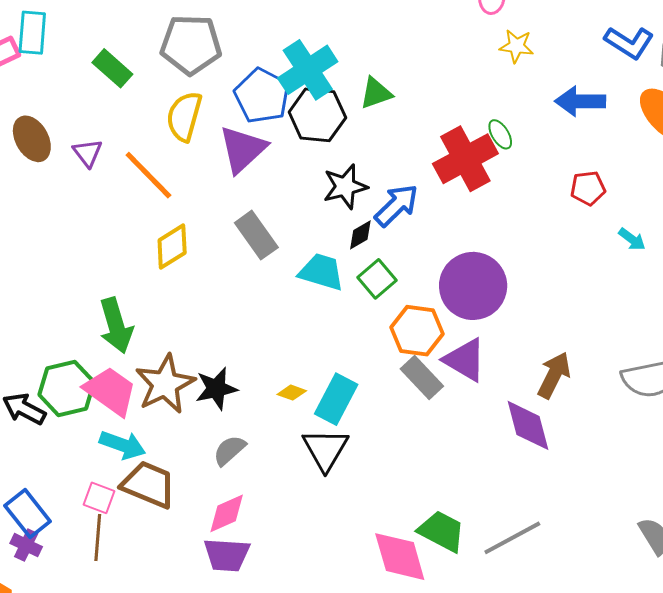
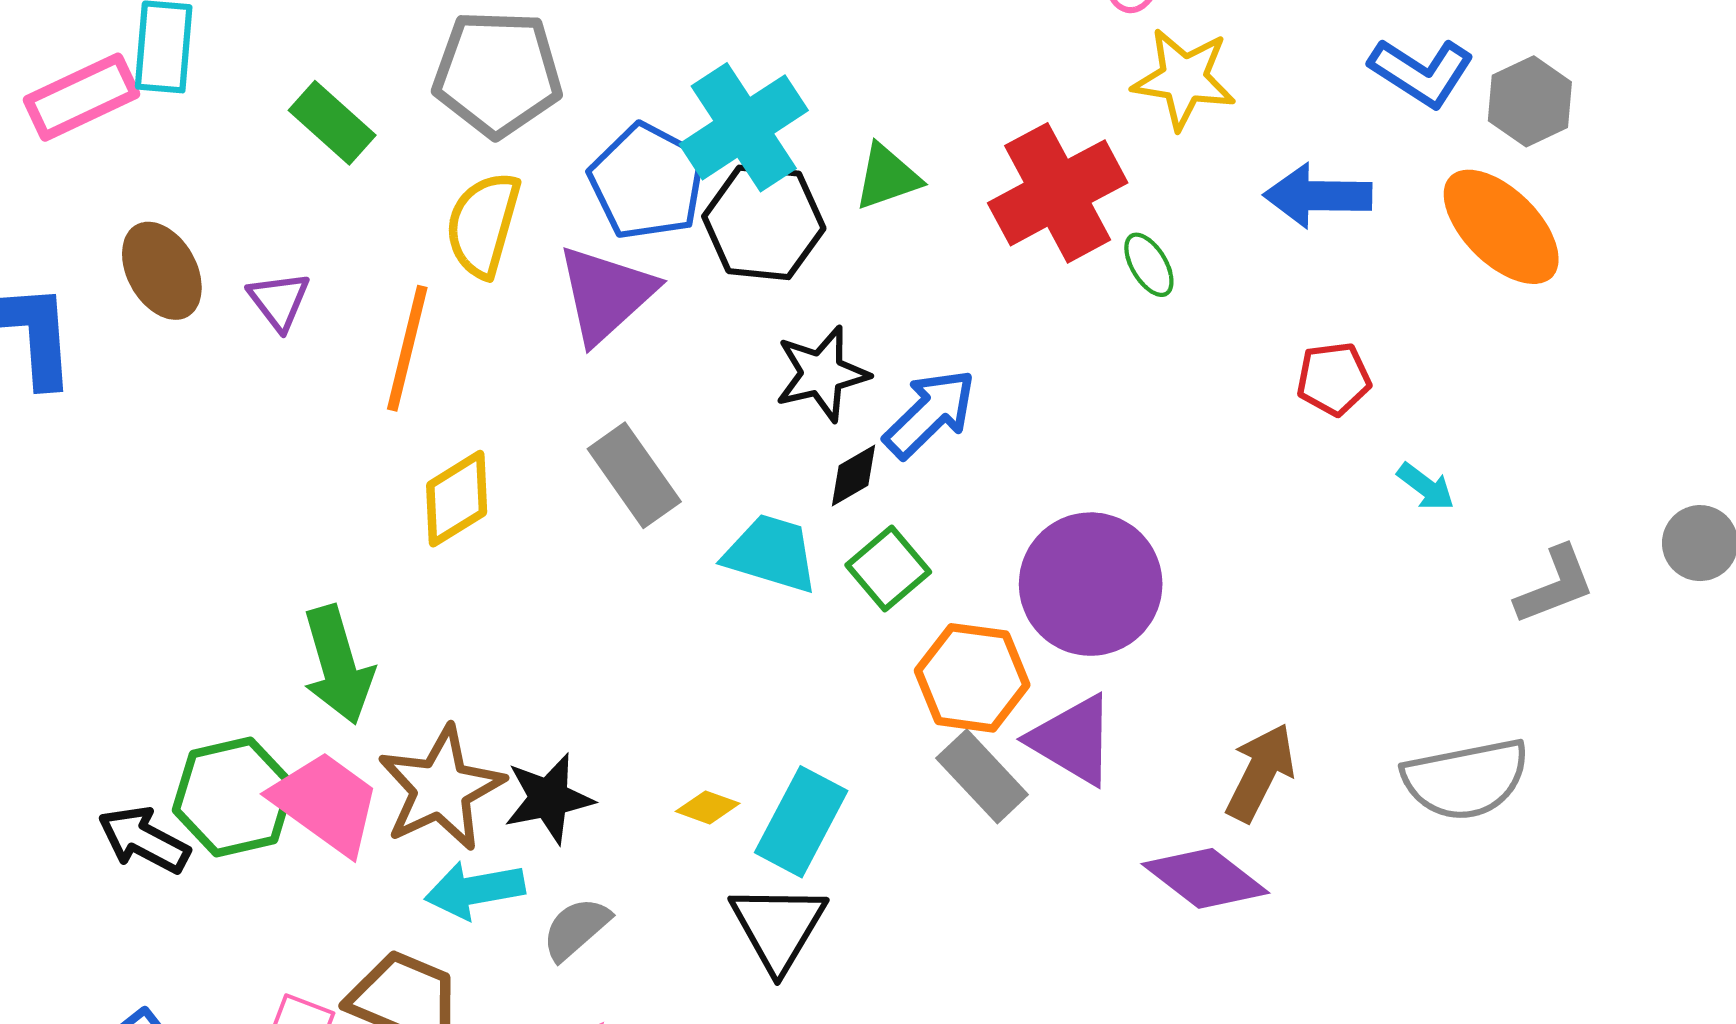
yellow star: (516, 46) -> (1184, 79), size x1.4
red cross: (465, 159) -> (1058, 193), moved
orange line: (148, 175) -> (407, 348), turned 58
purple diamond: (528, 425) -> (1205, 878), turned -38
cyan arrow: (123, 445) -> (475, 890), moved, turned 150

